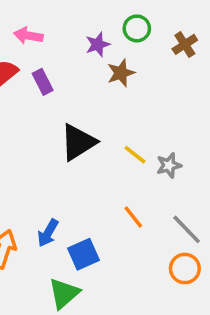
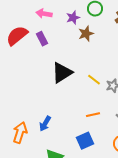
pink arrow: (28, 36) -> (44, 14), moved
orange line: (133, 217) -> (93, 115), turned -64
blue square: (83, 254) -> (85, 141), moved

